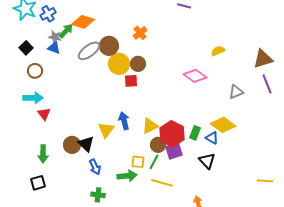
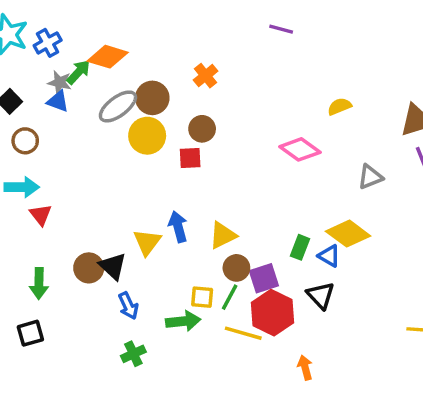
yellow circle: (119, 64) -> (147, 136), moved
red hexagon: (172, 134) -> (273, 313), moved
green cross: (98, 195) -> (133, 354), turned -32

